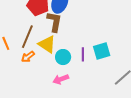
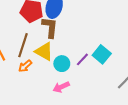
cyan square: (102, 51) -> (102, 54), turned -30
purple line: (83, 54) -> (82, 59), turned 48

